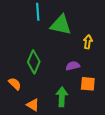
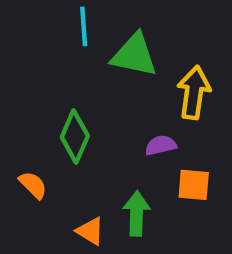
yellow arrow: (88, 42) -> (194, 92), size x1.6
orange triangle: (33, 105) -> (90, 231), moved

